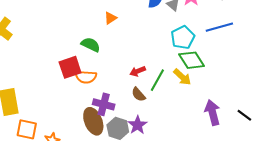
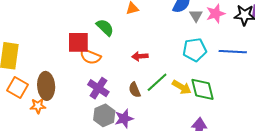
green diamond: (192, 60) -> (202, 89), moved
red arrow: (138, 71) -> (140, 56), moved
yellow arrow: (182, 77) -> (182, 87), turned -30
brown ellipse: (93, 121) -> (46, 86), moved

